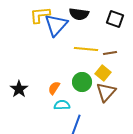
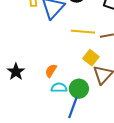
yellow square: (103, 73) -> (91, 58), moved
green circle: (82, 82) -> (79, 89), moved

